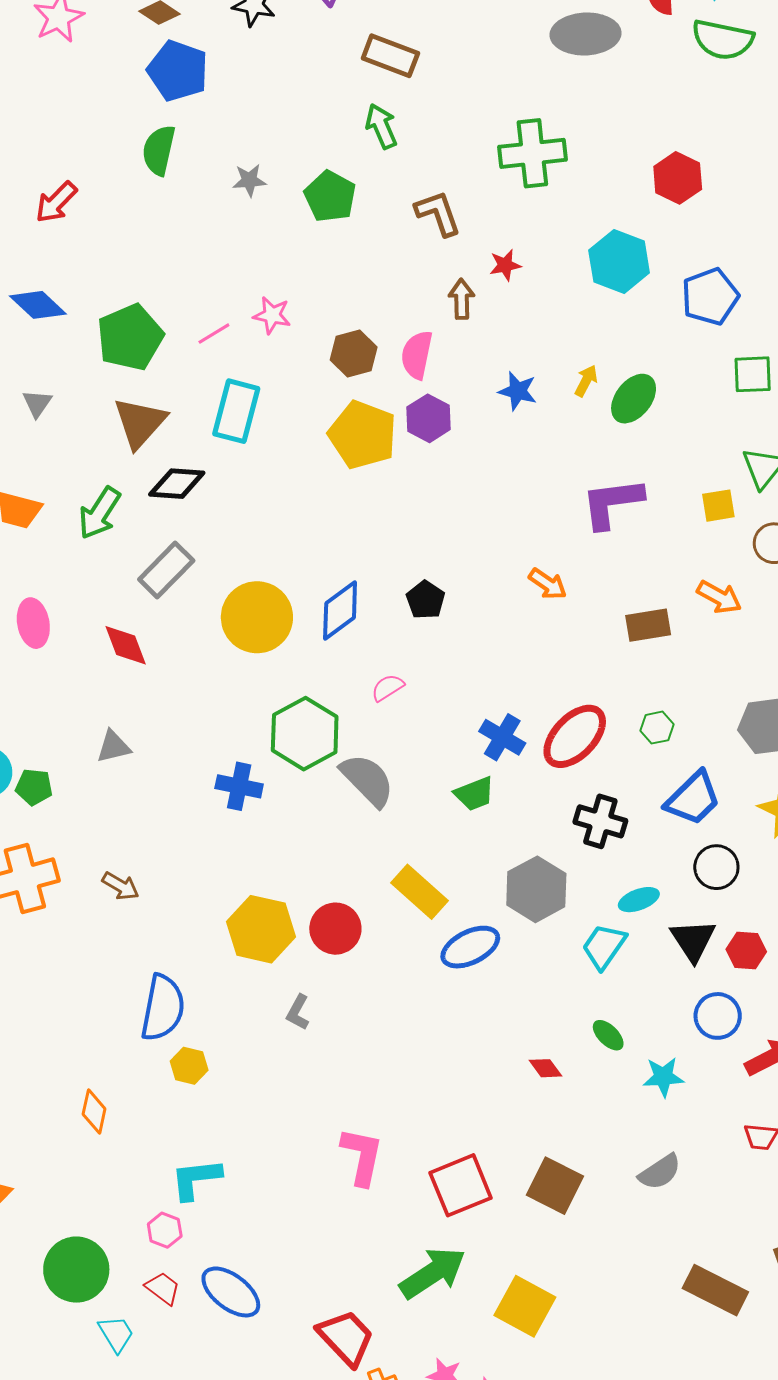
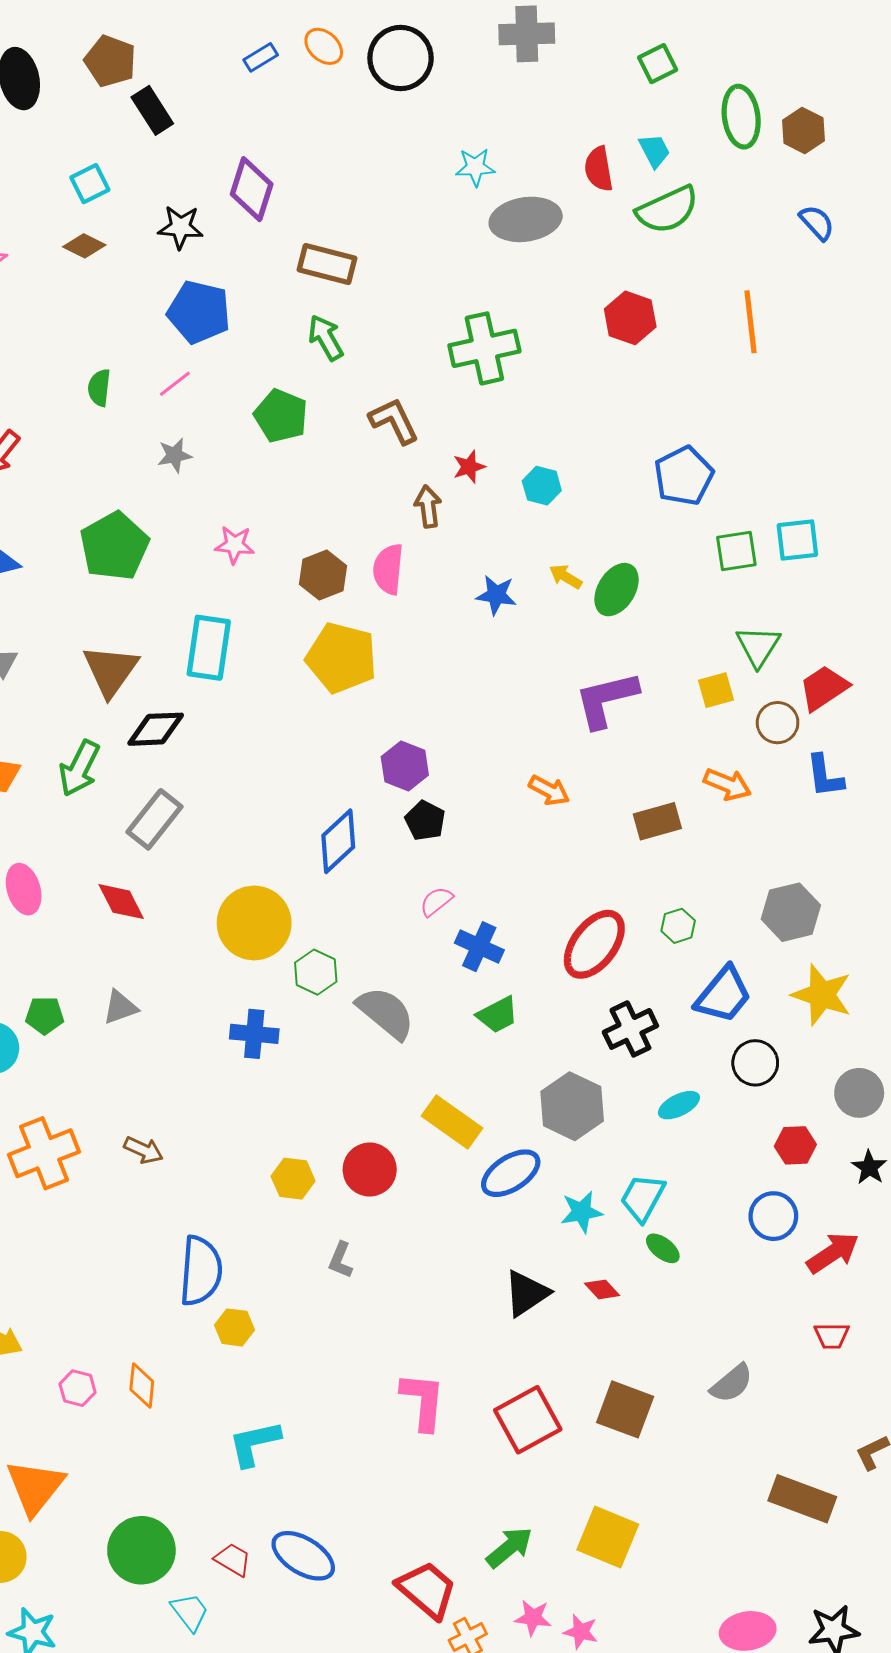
green semicircle: (723, 40) -> (667, 210), turned -30
blue pentagon: (178, 71) -> (199, 312), moved
green semicircle: (159, 150) -> (99, 388), size x0.7
red hexagon: (678, 178) -> (630, 318), moved
gray star: (249, 180) -> (175, 455), moved
cyan hexagon: (619, 261) -> (542, 486), moved, size x0.6
pink line: (214, 334) -> (175, 384), moved
green pentagon: (130, 337) -> (114, 546), moved
yellow arrow: (586, 381) -> (566, 577), turned -80
purple hexagon: (429, 418) -> (405, 766), moved
yellow circle: (257, 617) -> (254, 923), moved
pink semicircle: (388, 688) -> (436, 901), moved
green hexagon: (305, 734) -> (316, 972), size x0.6
blue cross: (502, 737) -> (479, 947), moved
green pentagon: (34, 787) -> (45, 1015), moved
black cross: (600, 821) -> (630, 1029), turned -36
yellow hexagon: (261, 929) -> (293, 1179), size x0.6
black triangle: (693, 940) -> (526, 1293), moved, turned 36
cyan trapezoid: (604, 946) -> (643, 1198), moved
cyan star: (663, 1077) -> (582, 1212), moved
pink hexagon: (165, 1230) -> (78, 1388), moved
green arrow: (433, 1273) -> (509, 1547), moved, size x0.7

